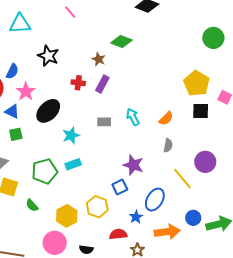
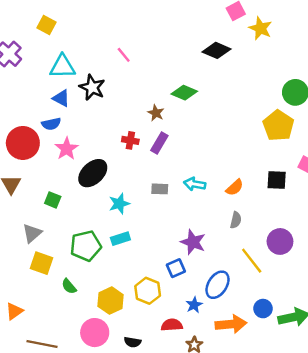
black star: (48, 56) -> (92, 87), moved
blue semicircle: (12, 71) -> (51, 124), turned 49
yellow pentagon: (197, 83) -> (278, 126), moved
blue triangle: (12, 112) -> (61, 98), moved
cyan arrow: (133, 117) -> (195, 184), turned -54
green square: (16, 134) -> (53, 200), turned 32

